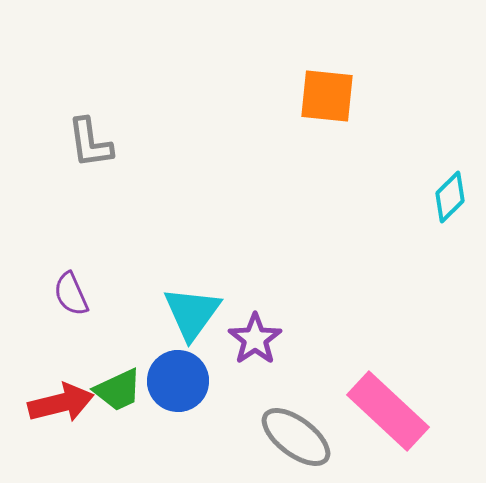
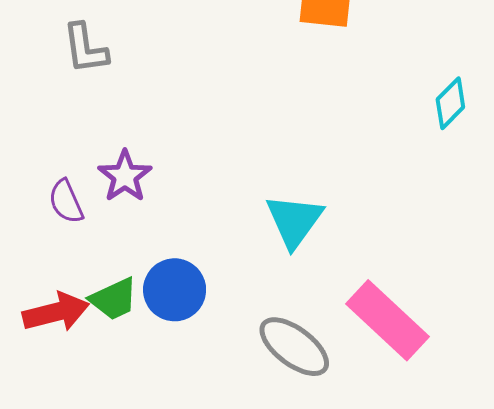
cyan triangle: (192, 313) -> (294, 221), moved
purple star: (255, 339) -> (125, 176), moved

